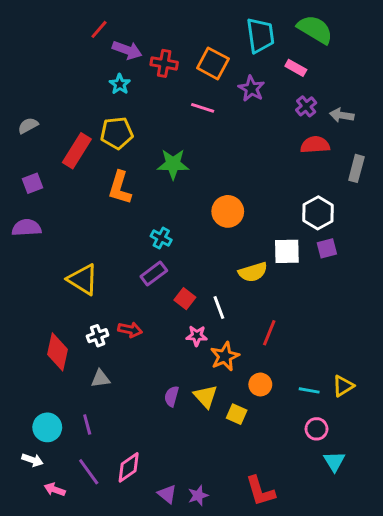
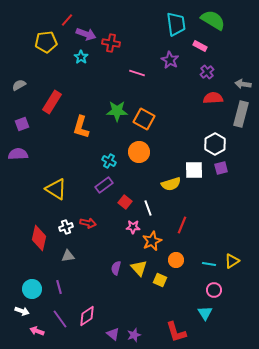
orange square: (213, 63) -> (144, 119), moved
gray arrow: (342, 115) -> (243, 84), moved
yellow pentagon: (117, 133) -> (46, 42), moved
gray rectangle: (356, 168) -> (241, 114), size x1.4
orange circle: (228, 211) -> (139, 152), moved
cyan triangle: (334, 461) -> (205, 313), moved

